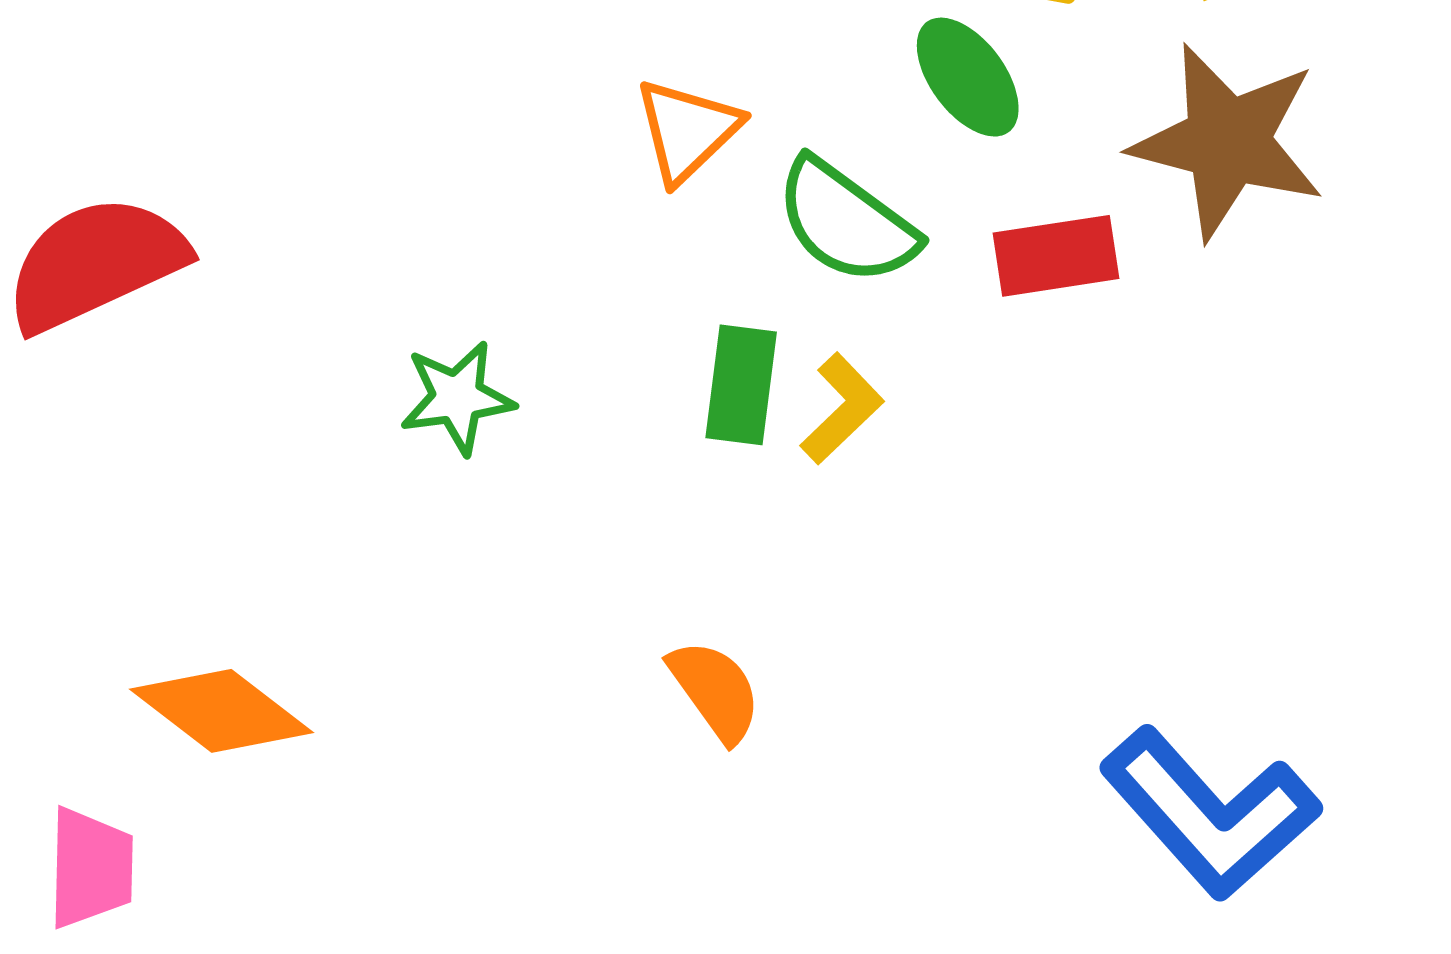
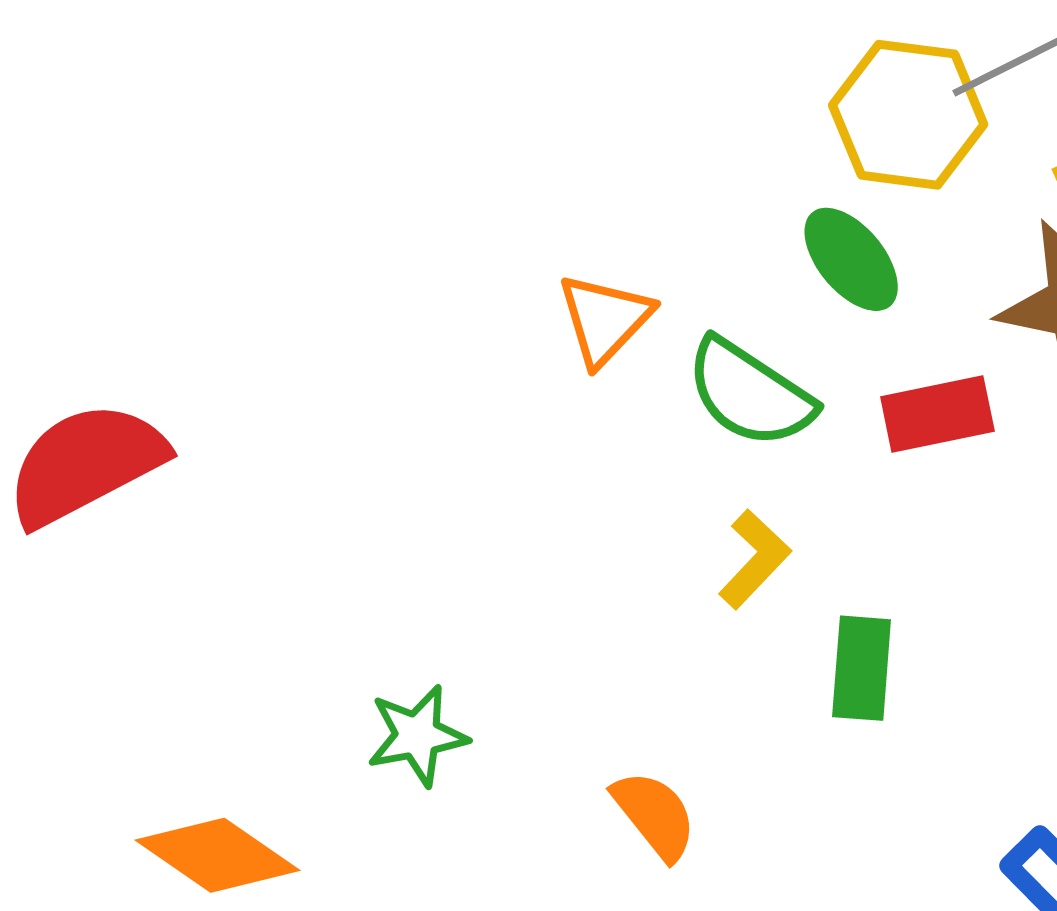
green rectangle: (741, 385) -> (862, 668), moved
green star: (457, 398) -> (417, 736), moved

